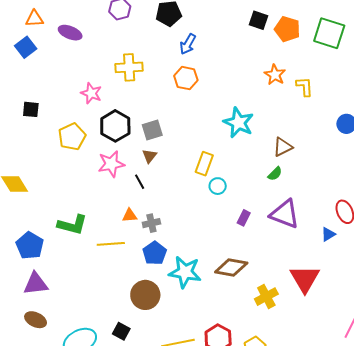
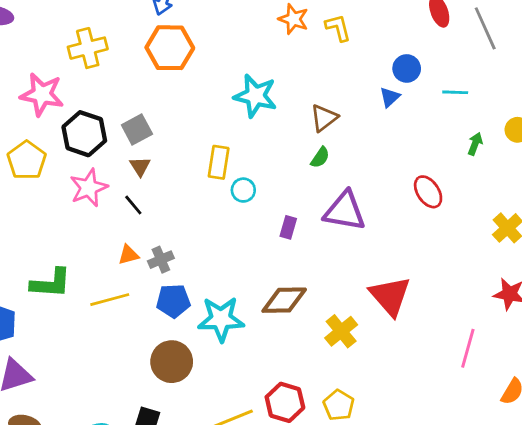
orange hexagon: (186, 78) -> (170, 48), size x1.4
pink star: (91, 93) -> (42, 94), size x1.4
blue triangle: (328, 234) -> (390, 97), moved
blue pentagon: (155, 253) -> (173, 301), turned -30

